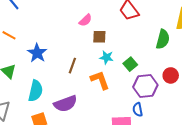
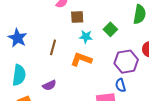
green square: (130, 64) -> (110, 29), moved
orange L-shape: (100, 80) -> (81, 59), turned -45
purple semicircle: (65, 104) -> (49, 85), size x0.6

